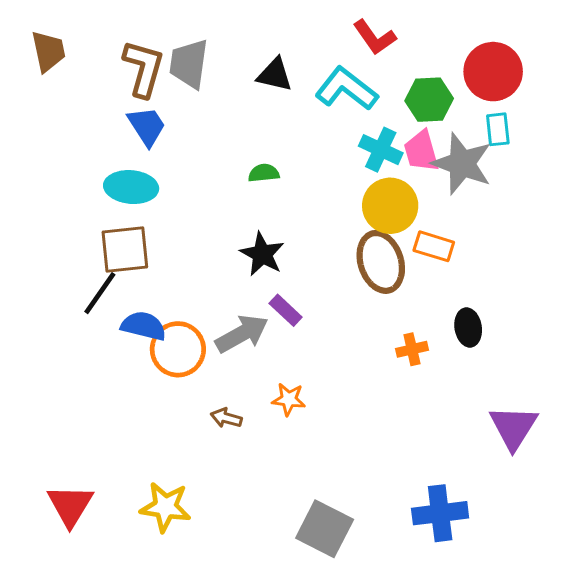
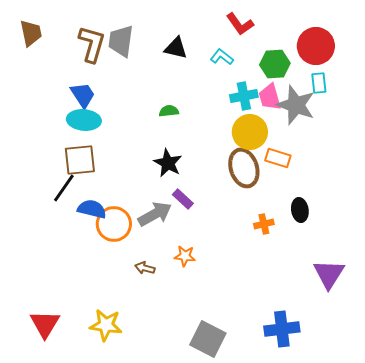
cyan L-shape: (346, 89) -> (222, 57), size x0.6
blue trapezoid: (147, 126) -> (83, 95), moved
cyan cross: (381, 150) -> (244, 96), turned -36

